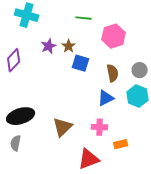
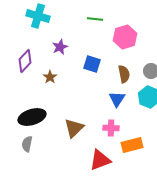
brown star: (69, 46) -> (50, 77), moved
blue triangle: (106, 98) -> (117, 99), turned -30
orange rectangle: (121, 144) -> (132, 145), size x1.5

